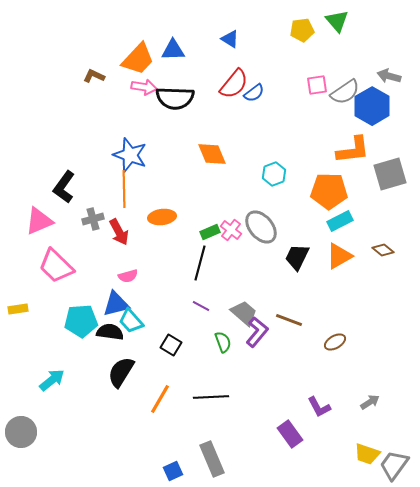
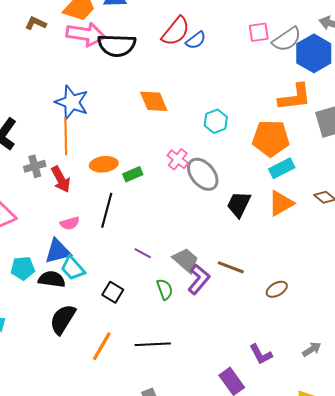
pink arrow: (144, 87) -> (86, 34), size x1.5
pink cross: (231, 230) -> (178, 159), moved
green rectangle: (210, 232) -> (133, 174), moved
black line: (200, 263) -> (107, 210), moved
cyan pentagon: (81, 321) -> (23, 268), size x0.7

